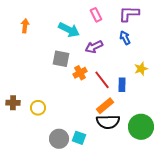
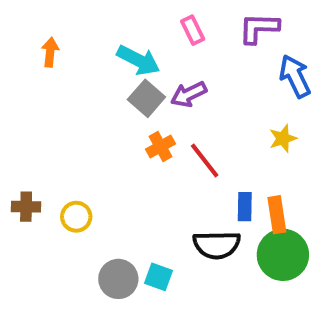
blue arrow: (125, 38) -> (295, 76), moved, size x1.5
gray square: (61, 59) -> (146, 98), moved, turned 30
blue rectangle: (122, 85) -> (245, 207), moved
orange rectangle: (105, 106) -> (277, 215), moved, turned -60

